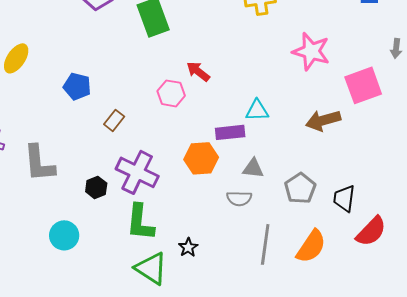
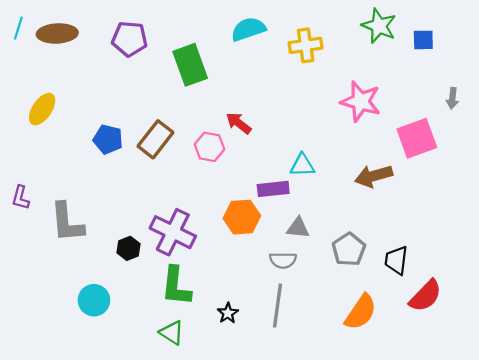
brown rectangle: (114, 120) -> (155, 139), moved, size x1.6
gray line: (265, 244) -> (278, 306), moved
green triangle: (151, 268) -> (172, 333), moved, size x0.7

